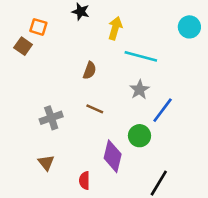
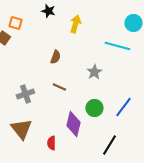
cyan line: (141, 56) -> (117, 46), moved
blue line: (163, 110) -> (123, 107), moved
brown triangle: (46, 163) -> (21, 129), size x1.6

